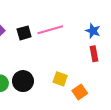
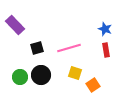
pink line: (50, 30) -> (69, 48), moved
black square: (24, 33) -> (37, 48), moved

